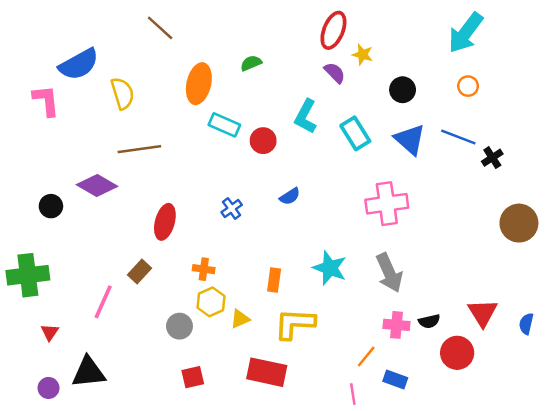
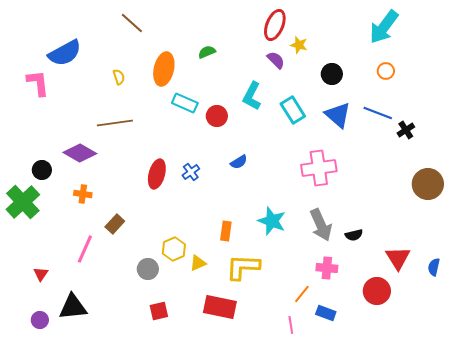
yellow semicircle: (122, 93) -> (119, 77), moved, size x0.6
red ellipse: (165, 222) -> (157, 174), moved
orange cross: (204, 269) -> (83, 194), moved
green cross: (28, 275) -> (23, 202), moved, turned -36
black semicircle: (429, 321) -> (354, 235), moved

